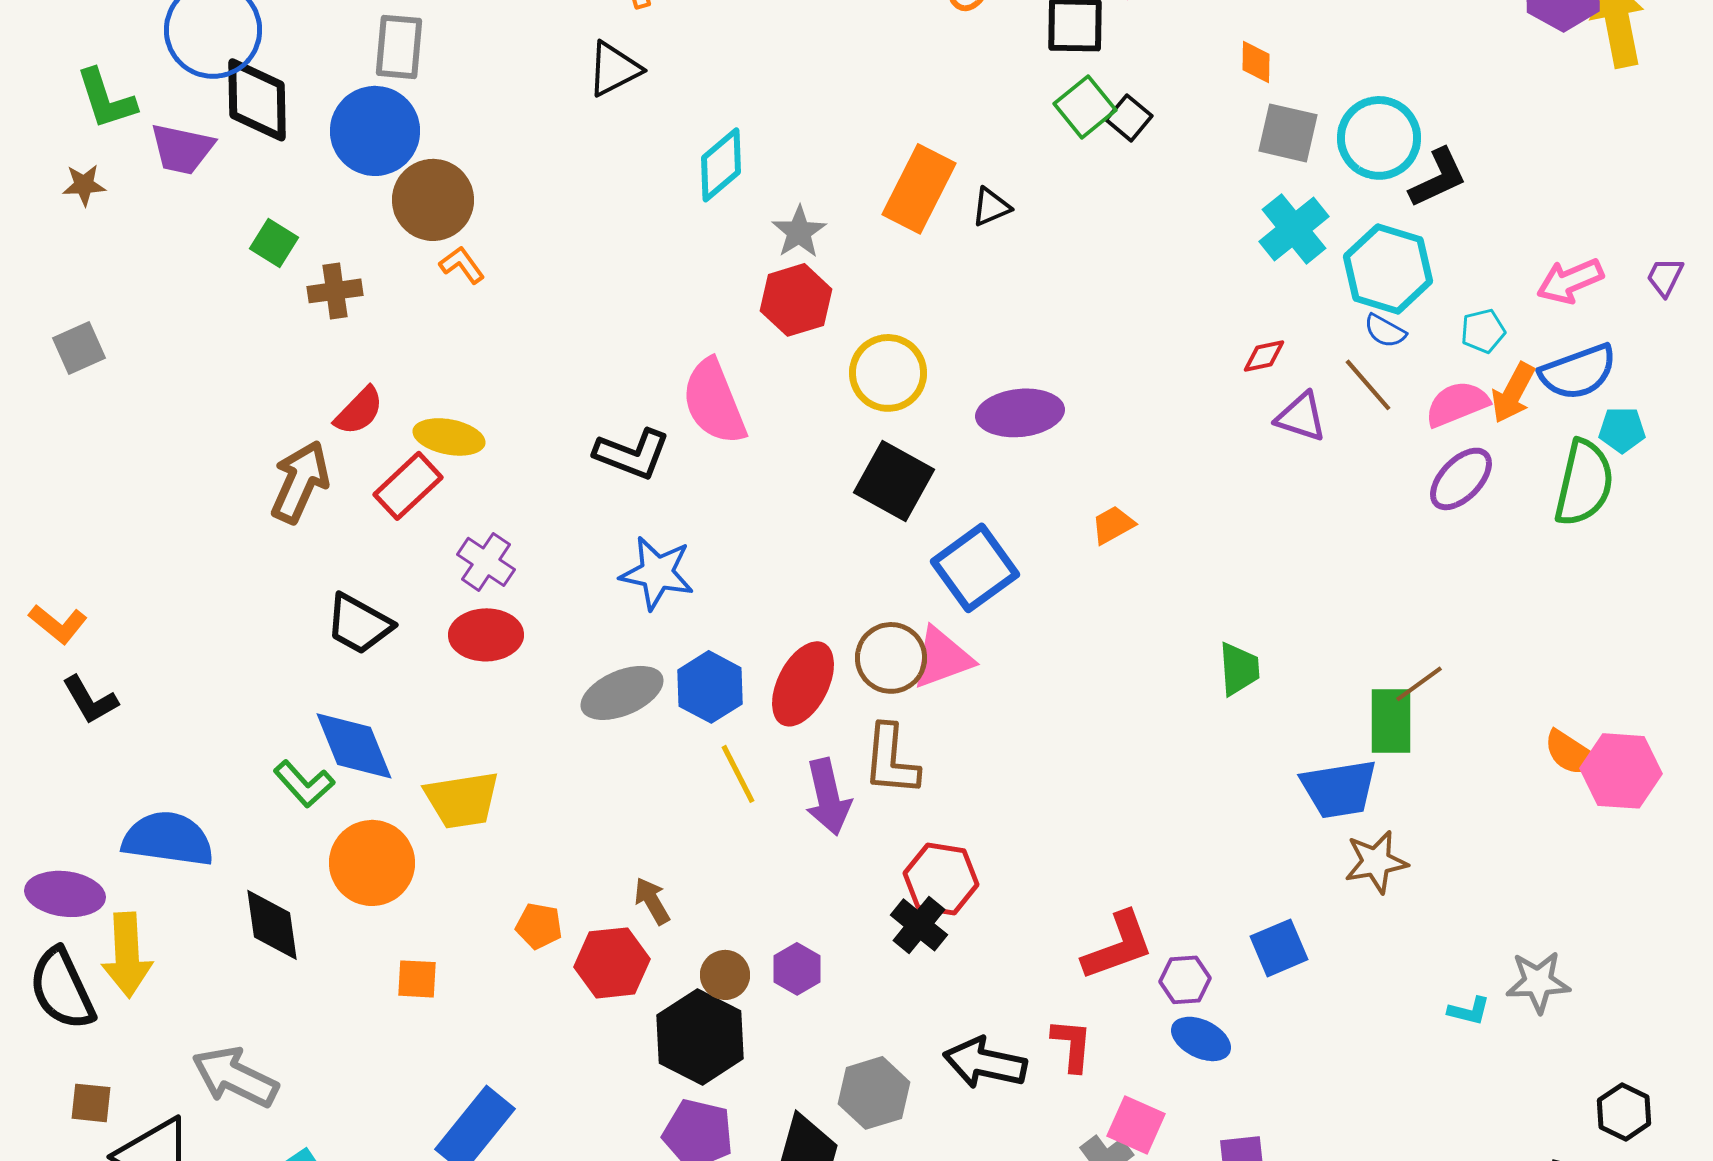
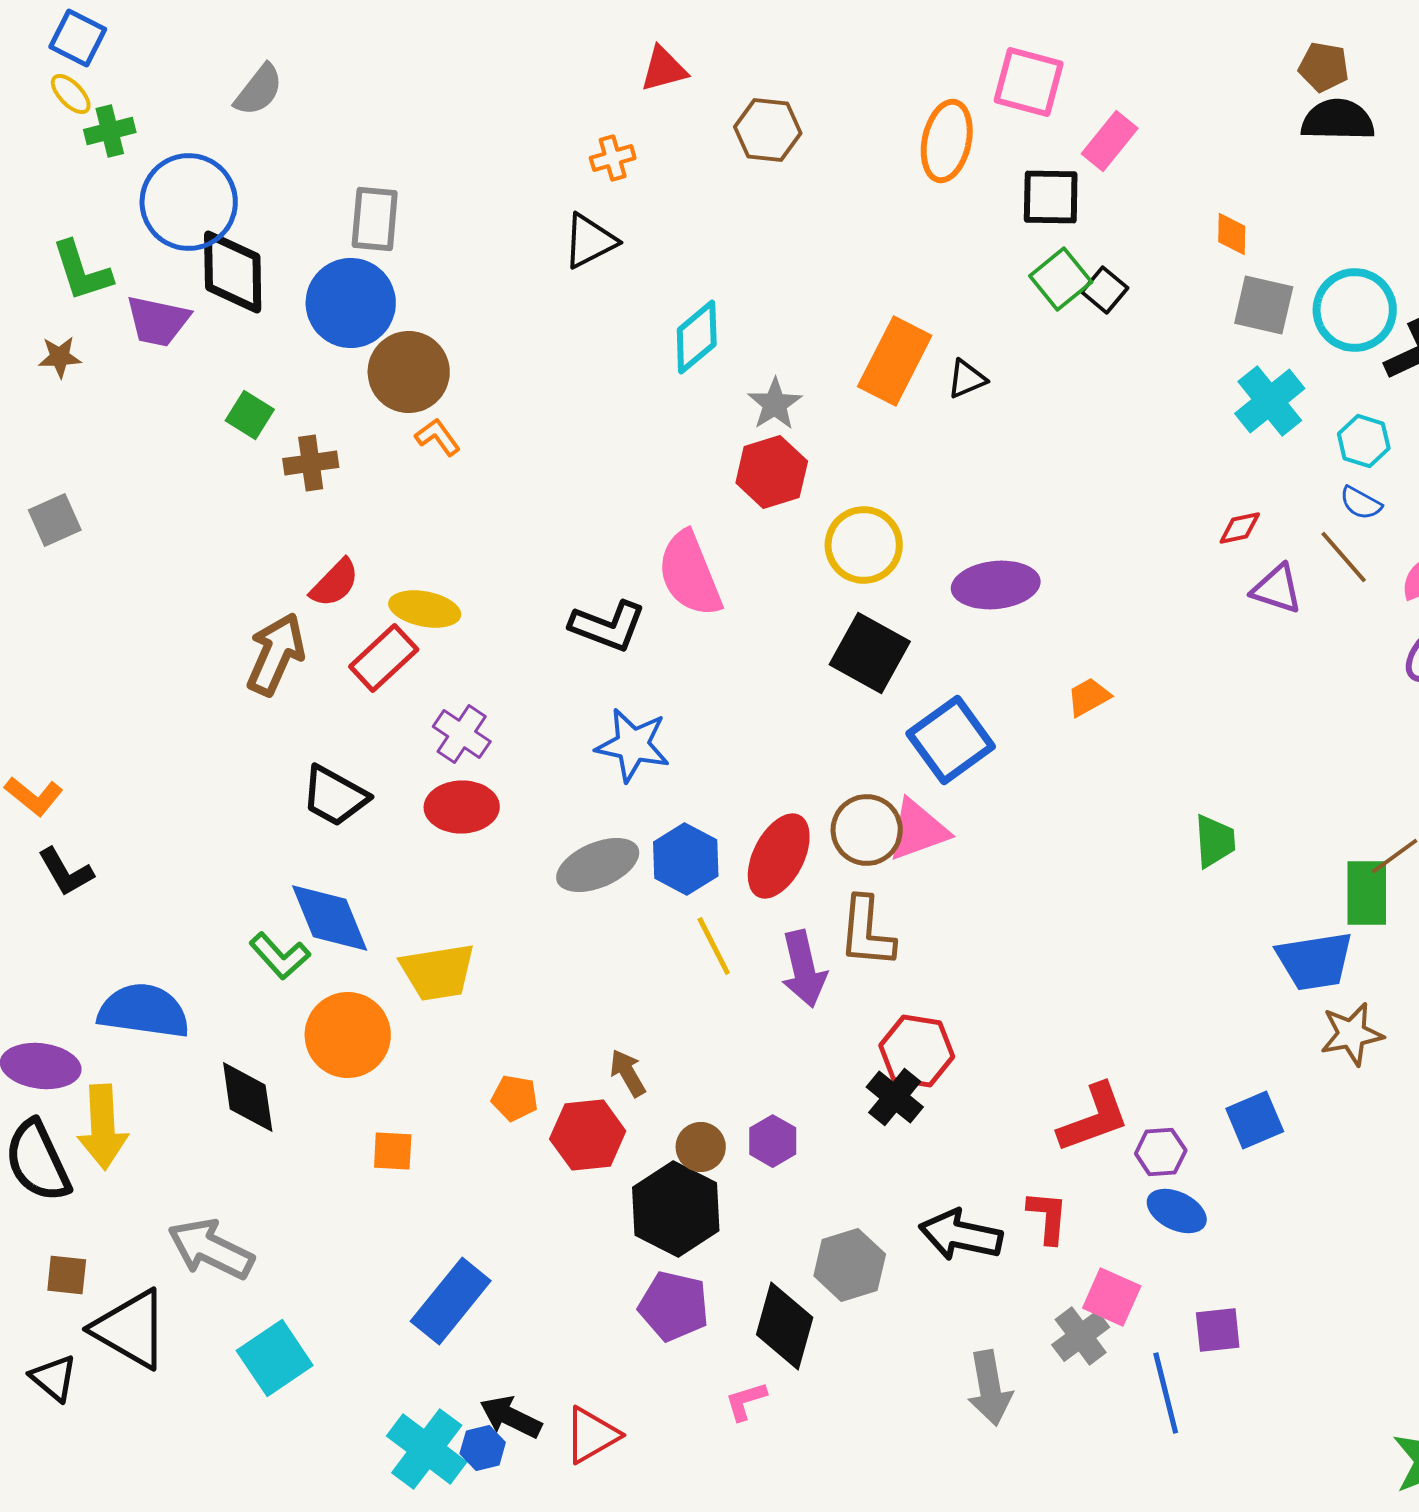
cyan hexagon: (1388, 269) -> (1364, 441), size x0.6

